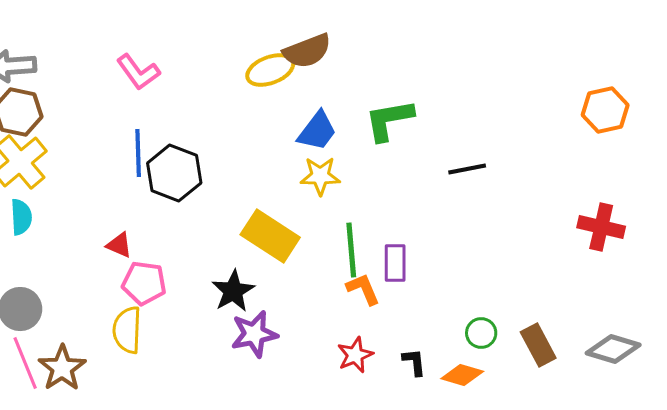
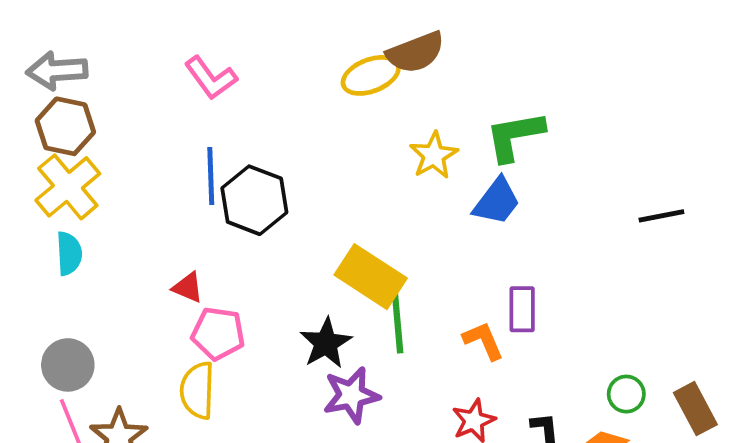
blue trapezoid: (317, 131) -> (497, 201), moved
black line: (467, 169) -> (661, 216), moved
yellow star: (320, 176) -> (434, 155), moved, turned -30
green line: (351, 250) -> (397, 320), moved

